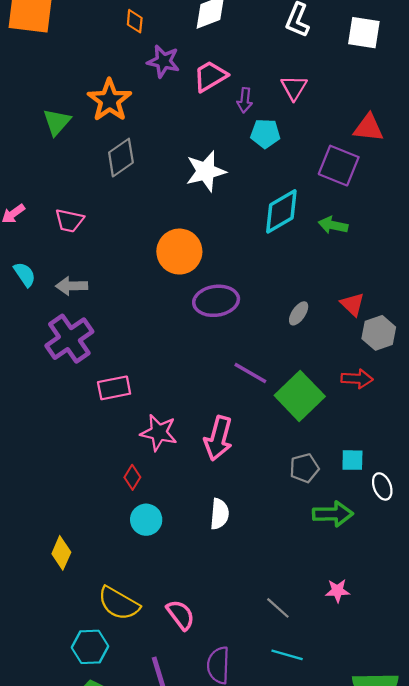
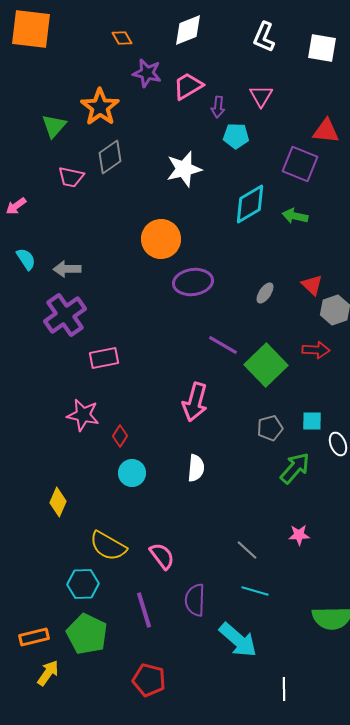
orange diamond: (135, 21) -> (122, 38), turned -35
pink trapezoid: (69, 221) -> (71, 177), moved
pink star: (159, 433) -> (83, 415), moved
green arrow: (333, 514) -> (295, 468), turned -48

